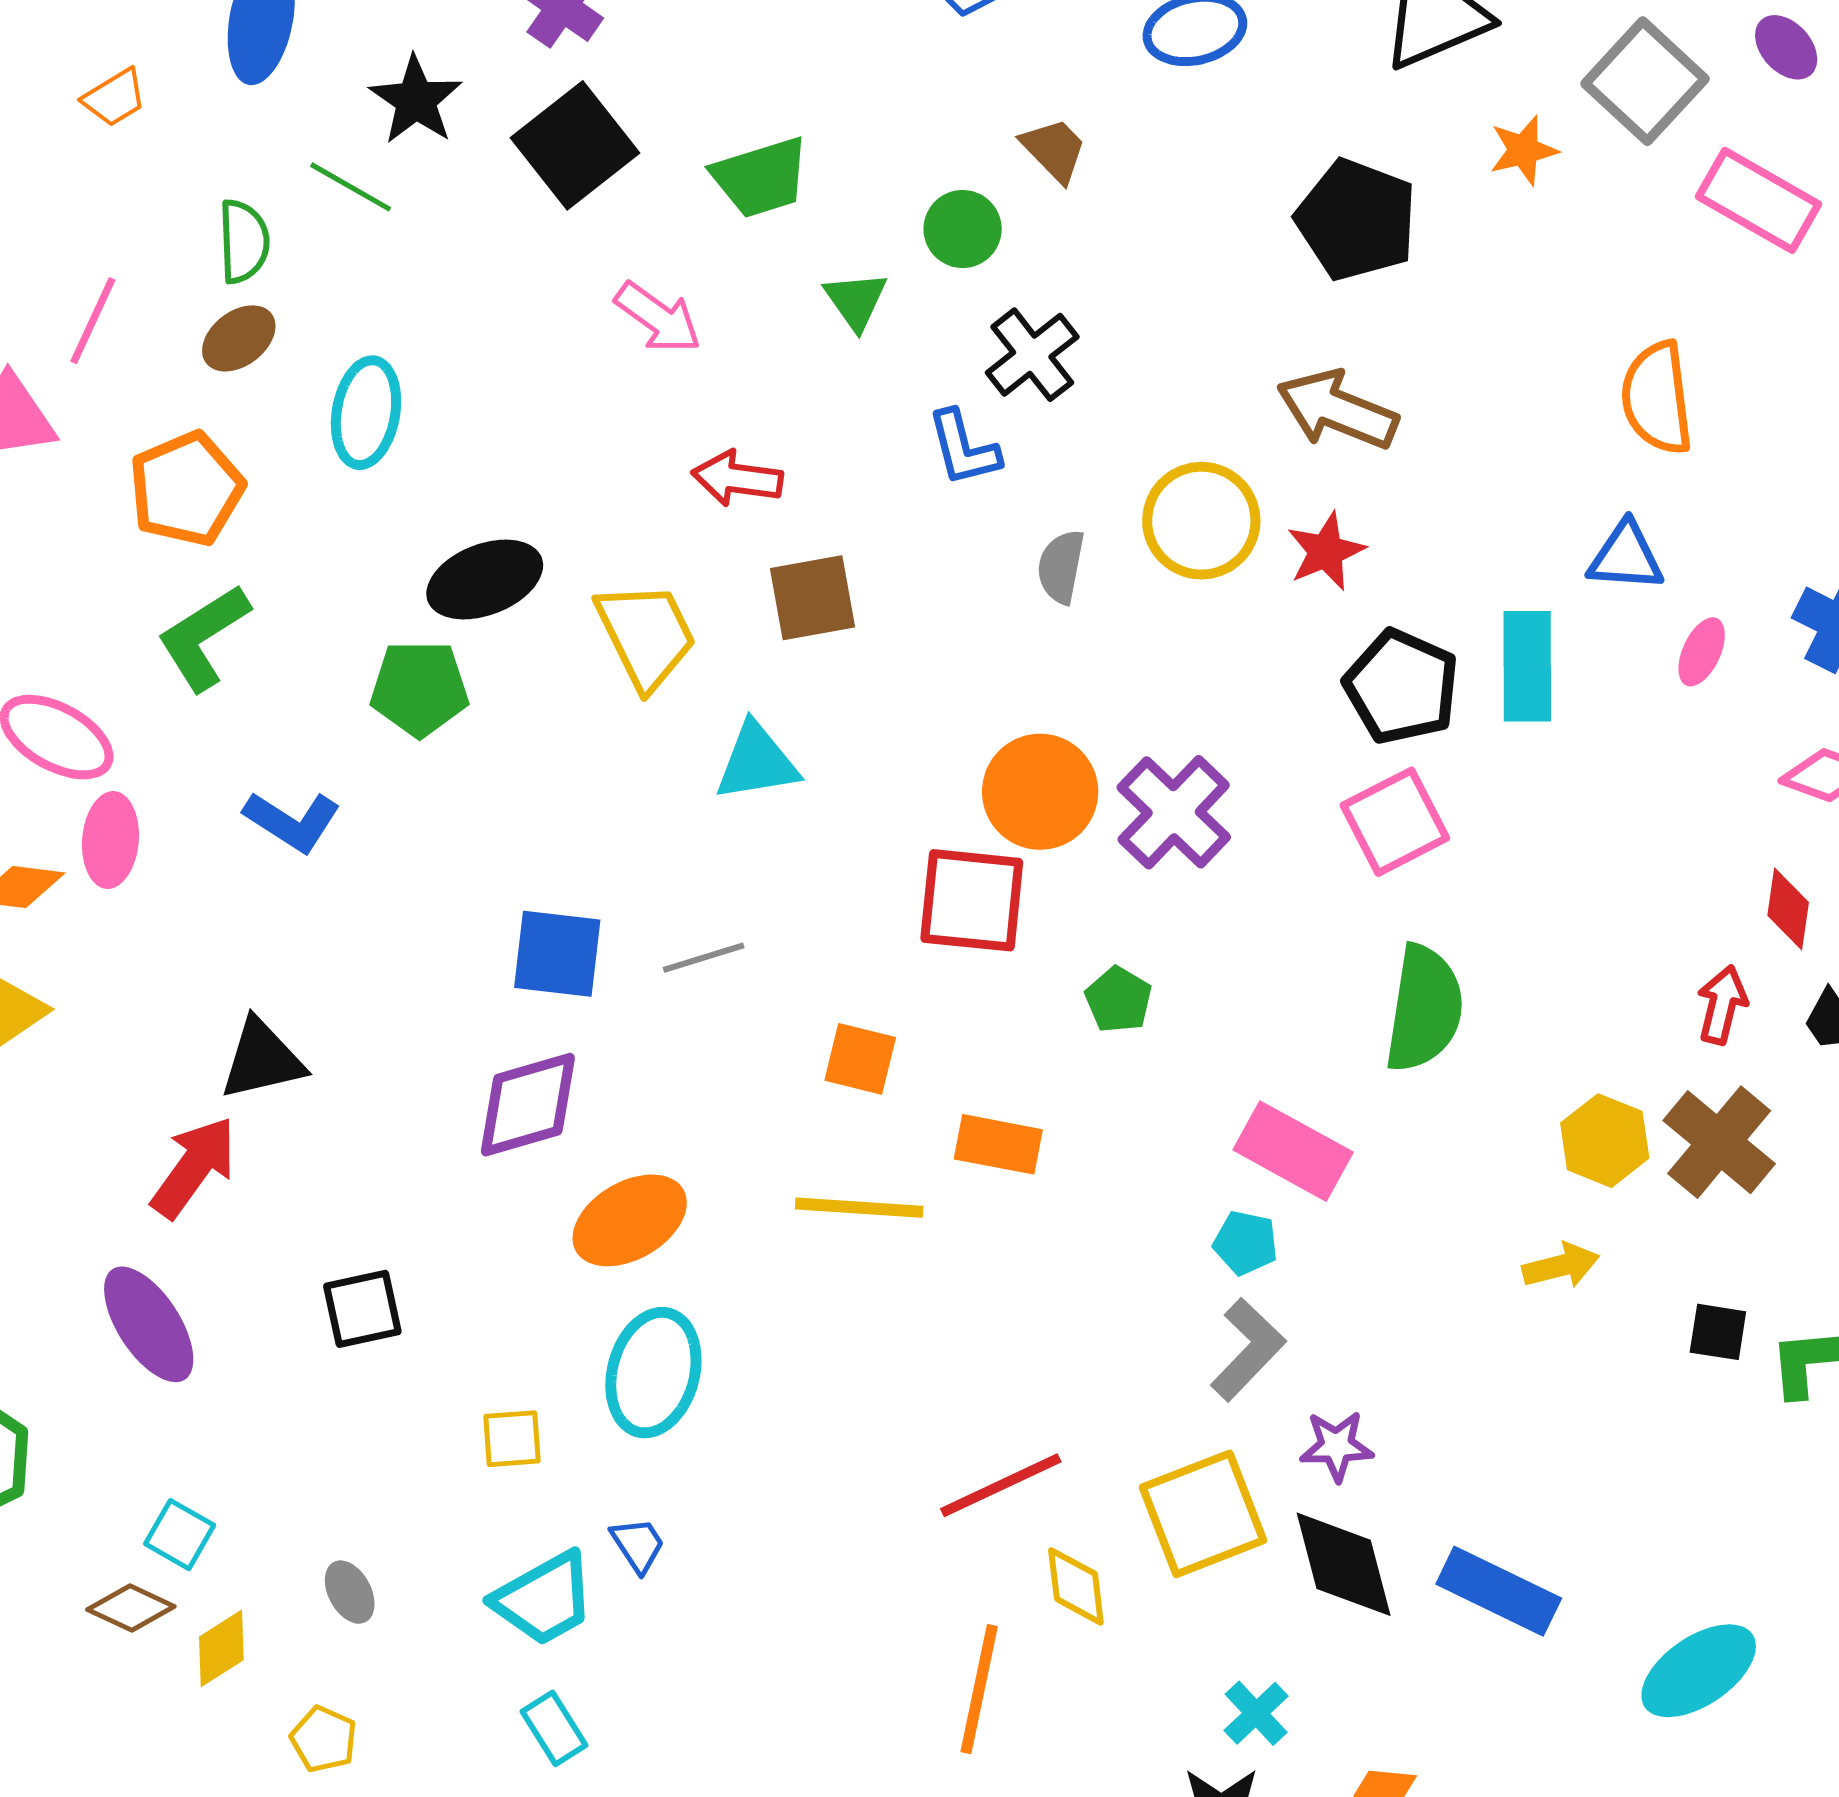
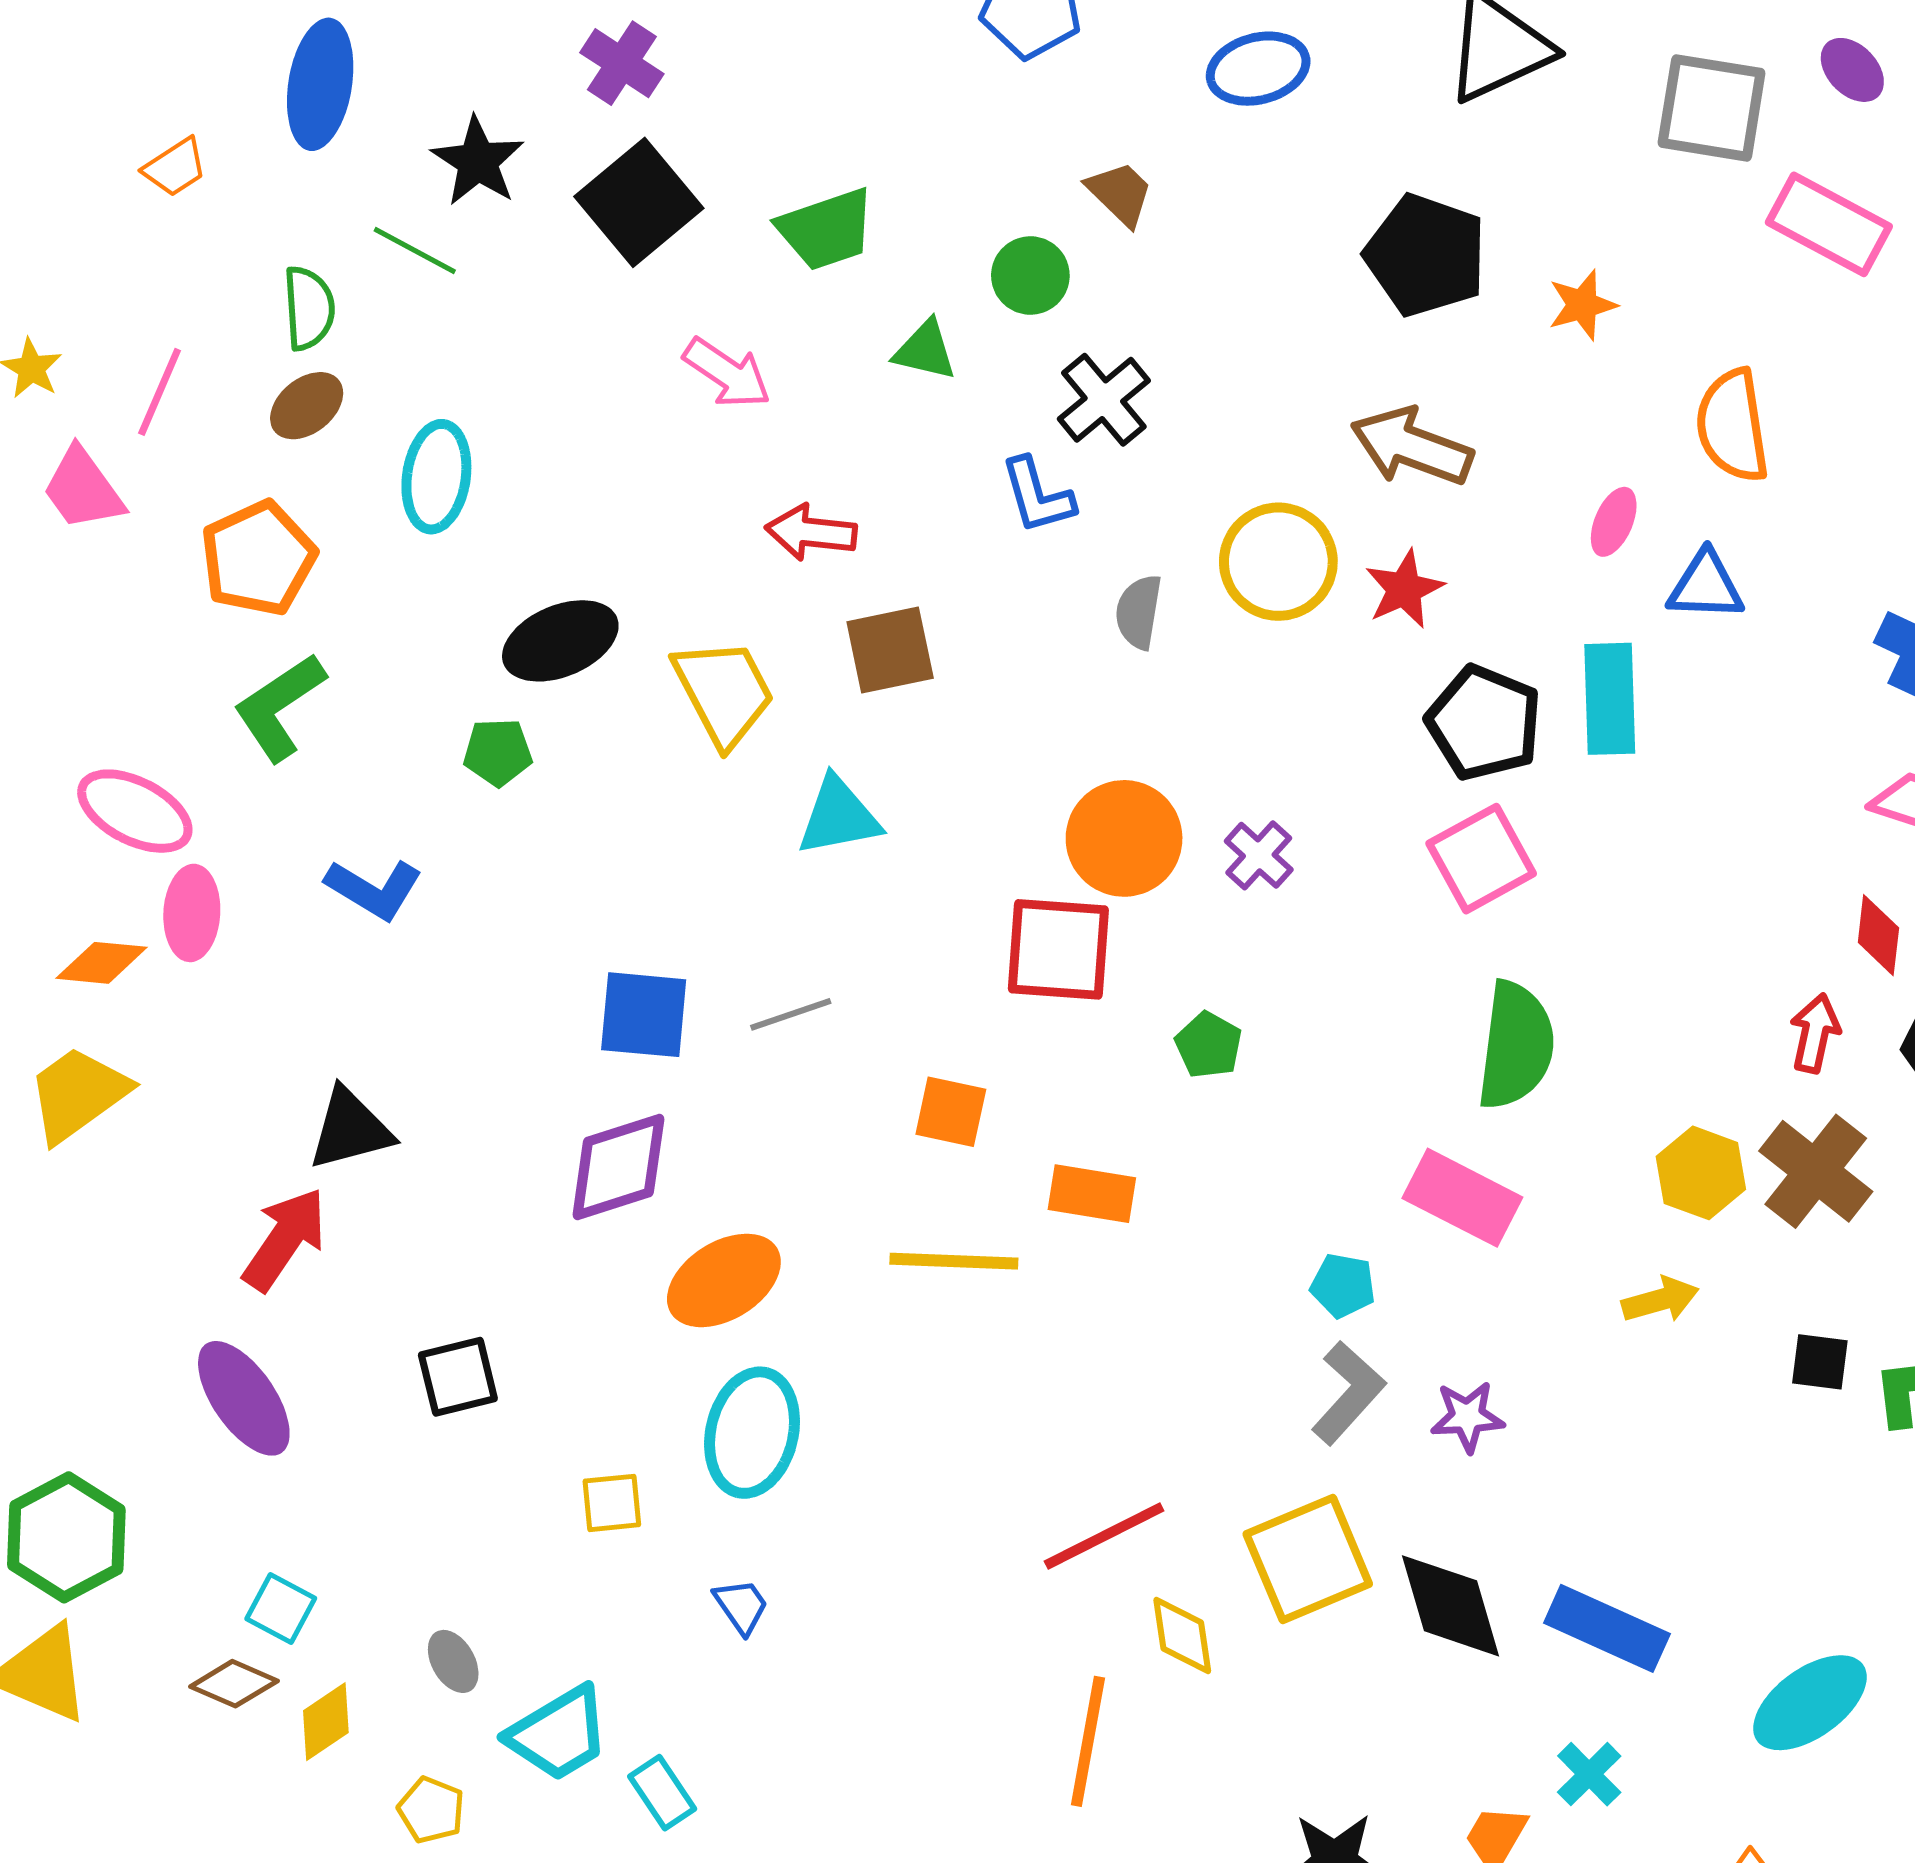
gray square: (1645, 81) -> (1712, 108), turned -32
orange star: (1523, 150) -> (1582, 305), moved
green triangle: (856, 301) -> (925, 350), turned -40
pink ellipse: (1702, 652) -> (1614, 522), moved
green pentagon: (419, 688) -> (498, 752), size x0.7
purple cross: (1174, 812) -> (1259, 855), size x0.6
pink rectangle: (1293, 1151) -> (1462, 1198), moved
purple star: (1336, 1446) -> (1467, 1417), moved
cyan trapezoid: (544, 1599) -> (559, 1734), moved
cyan cross: (1256, 1713) -> (1589, 1774), moved

